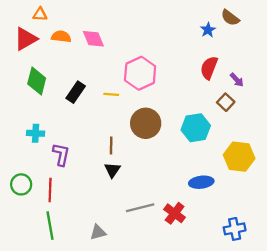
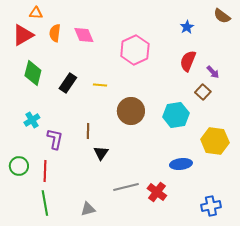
brown semicircle: (230, 18) -> (222, 16), moved
orange semicircle: (61, 37) -> (55, 33), turned -90
pink hexagon: (140, 73) -> (135, 50), moved
cyan cross: (36, 133) -> (32, 120), turned -35
brown line: (111, 146) -> (88, 131), moved

